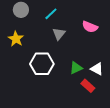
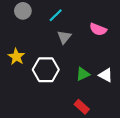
yellow star: (16, 39) -> (16, 57), moved
red rectangle: (88, 86) -> (82, 107), moved

